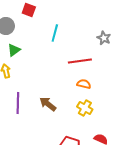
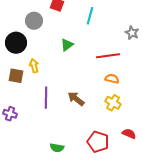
cyan line: (55, 33) -> (90, 16), moved
green triangle: (14, 50) -> (67, 45), moved

